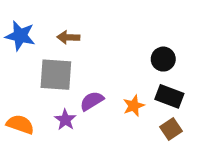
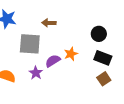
brown arrow: (68, 37) -> (49, 23), moved
orange star: (134, 106) -> (71, 54), moved

